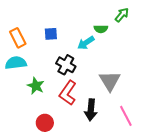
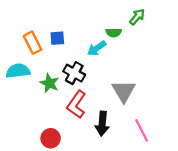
orange rectangle: (18, 38) -> (33, 43), moved
green star: (36, 86) -> (49, 83), moved

